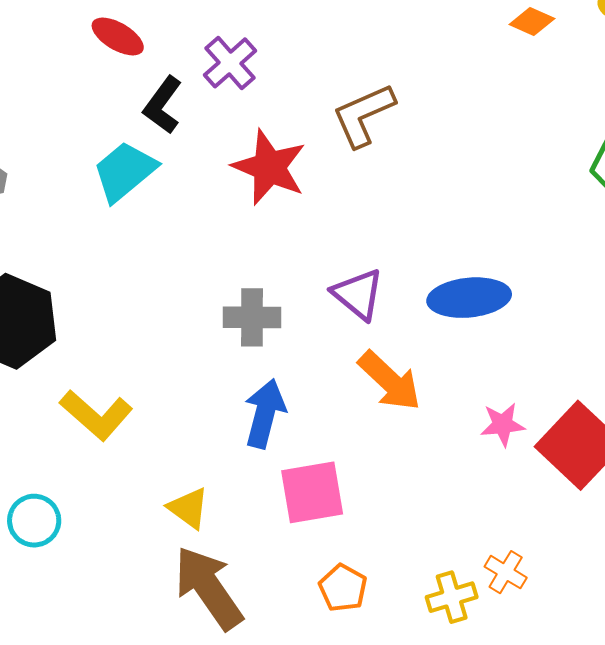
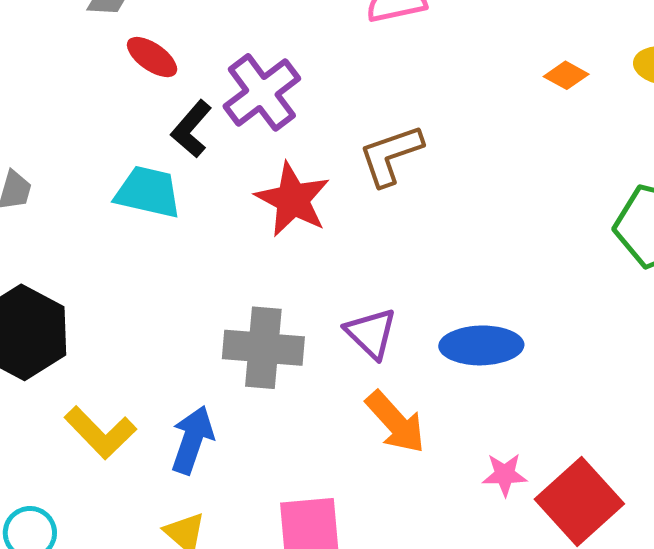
purple cross: (230, 63) -> (262, 92), size x1.4
cyan trapezoid: (125, 171) -> (148, 192), turned 48
gray cross: (252, 317) -> (263, 348), size x1.4
blue arrow: (265, 414) -> (192, 440), moved

